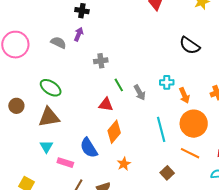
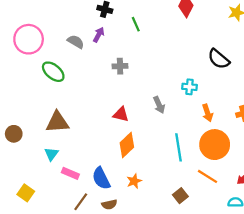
cyan cross: (167, 82) -> (189, 87), moved
green line: (119, 85) -> (136, 24), moved
green ellipse: (51, 88) -> (53, 72), moved
brown circle: (16, 106) -> (14, 134), moved
blue semicircle: (89, 148) -> (101, 178), moved

